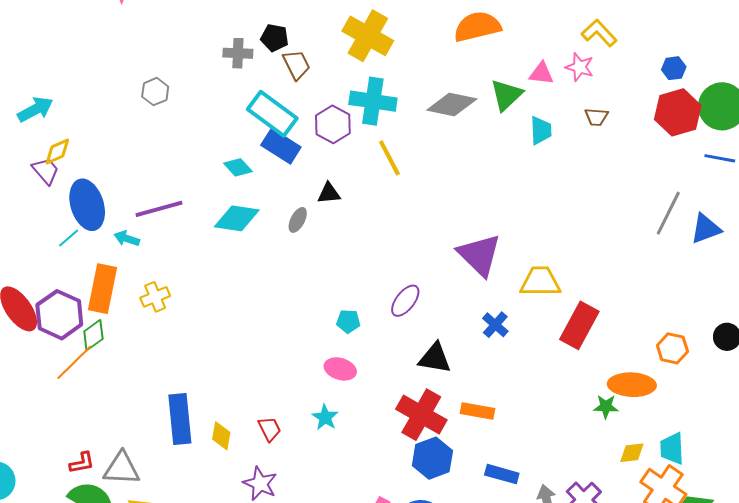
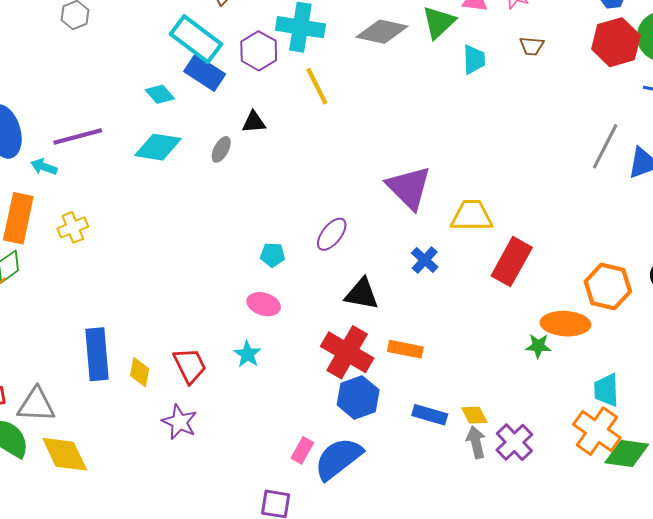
orange hexagon: (672, 348) -> (608, 287), size x1.4
red trapezoid: (270, 429) -> (190, 366), size x1.4
yellow diamond: (632, 453) -> (474, 415), moved, turned 68

